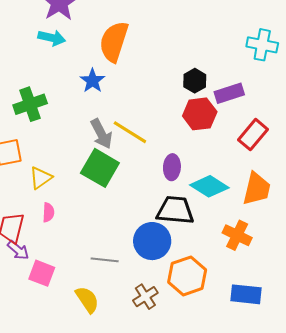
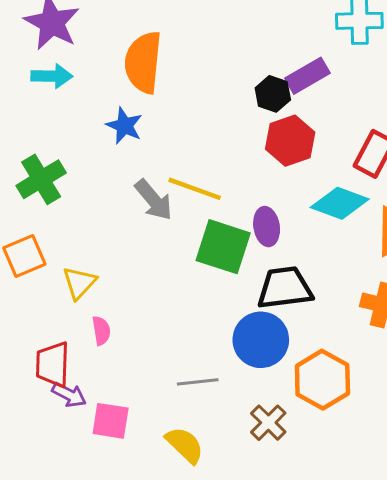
purple rectangle: (229, 93) -> (307, 76), moved
green square: (100, 168) -> (223, 247), moved
cyan diamond: (209, 186) -> (340, 203), moved

